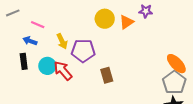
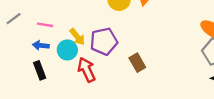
cyan circle: (47, 66) -> (67, 50), moved
red arrow: (63, 71) -> (87, 70), turned 30

